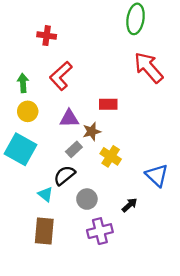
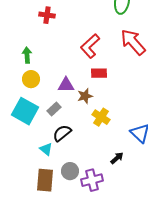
red L-shape: (61, 76) -> (90, 46), moved
gray rectangle: (74, 149) -> (54, 109), moved
gray circle: (87, 199) -> (70, 171), moved

